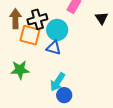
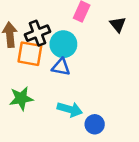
cyan arrow: (58, 82) -> (70, 109), turned -102
blue circle: (64, 95) -> (95, 124), moved

